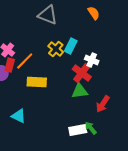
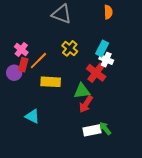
orange semicircle: (94, 13) -> (108, 12), turned 32
cyan rectangle: (71, 46) -> (102, 48), moved
green triangle: (80, 91) -> (82, 91), moved
red arrow: (103, 104) -> (86, 104), moved

